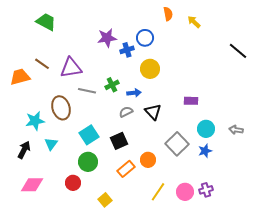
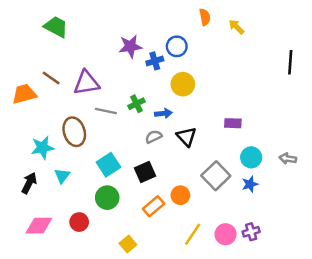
black line: (238, 51) -> (290, 62), turned 54
red circle: (73, 183) -> (79, 222), moved

